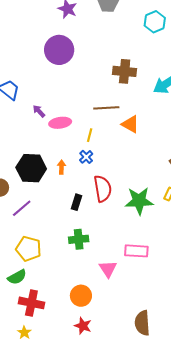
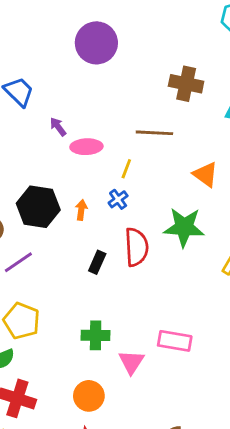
orange triangle: (130, 124) -> (205, 174), moved
green star: (139, 201) -> (184, 227), moved
green cross: (79, 239) -> (96, 335), moved

